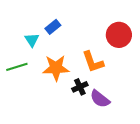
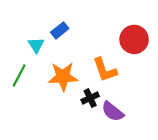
green line: (17, 67) -> (19, 75), turned -45

